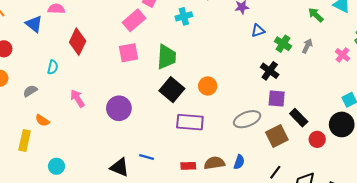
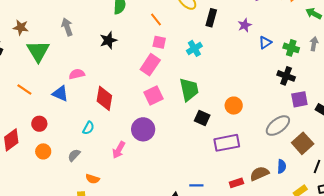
cyan semicircle: (53, 67) -> (88, 128), turned 32
black square: (172, 90) -> (202, 118), size x0.7
pink arrow: (77, 98) -> (119, 150), turned -102
purple circle: (119, 108) -> (143, 129), moved
brown square: (277, 136) -> (303, 143), moved

